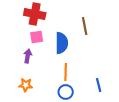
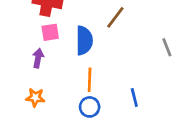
brown line: (85, 26) -> (115, 17), turned 48

